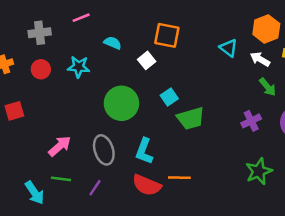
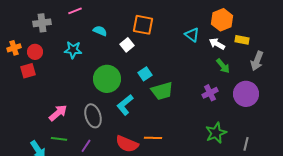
red circle: (41, 69) -> (35, 52), moved
red square: (14, 111) -> (28, 71), moved
cyan L-shape: (144, 151) -> (125, 105), moved, turned 30

